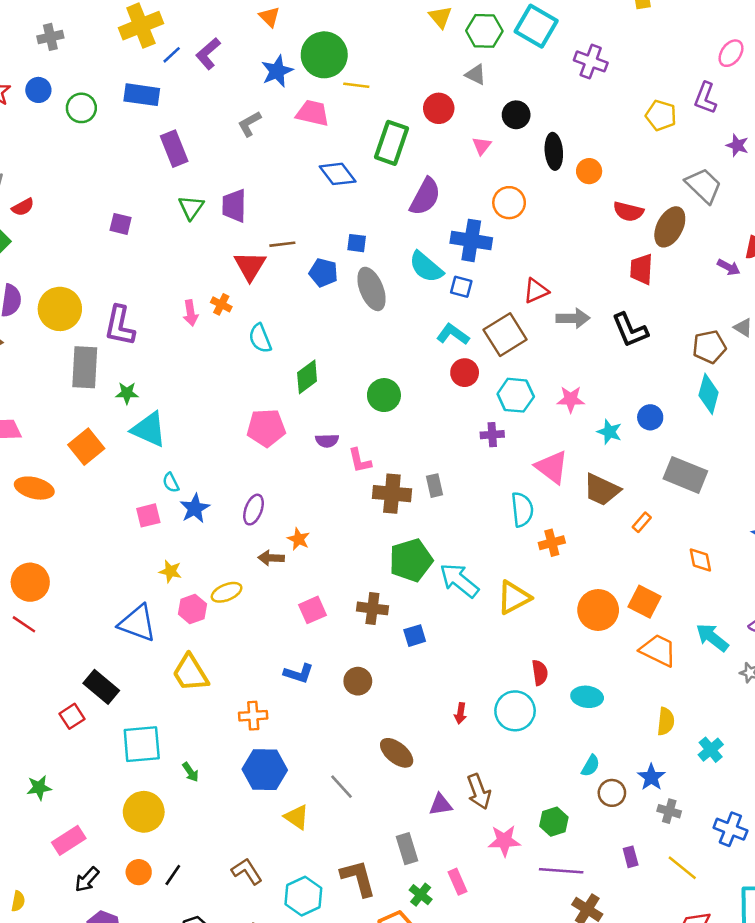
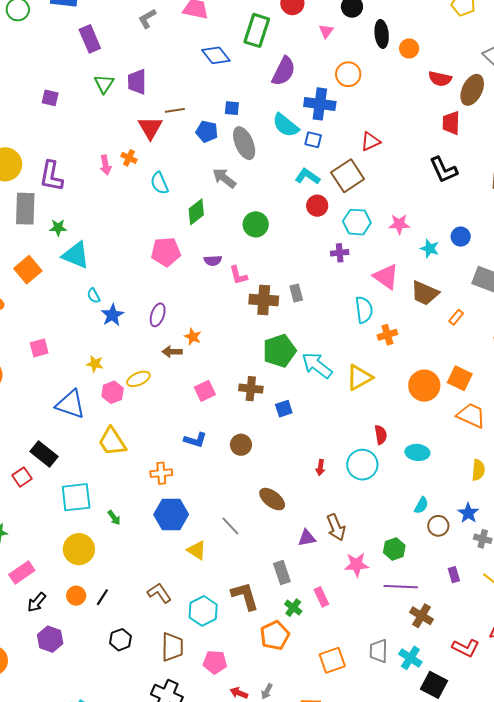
gray arrow: (573, 318) -> (224, 178), moved, turned -140
pink square: (148, 515) -> (39, 348), moved

